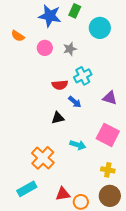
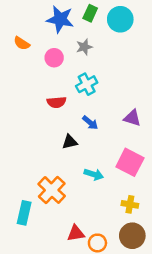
cyan circle: (100, 28) -> (120, 19), moved
gray star: (70, 49) -> (84, 47), moved
cyan cross: (83, 76) -> (87, 84), moved
red semicircle: (60, 85) -> (57, 102), moved
cyan rectangle: (27, 189) -> (24, 213), moved, turned -48

